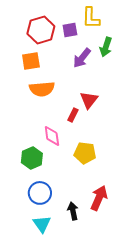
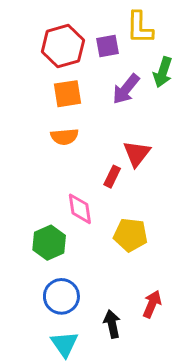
orange square: (31, 61) -> (68, 94), moved
orange semicircle: (42, 89) -> (64, 137), size x0.7
red arrow: (99, 198) -> (152, 304), size x0.7

